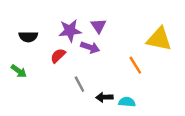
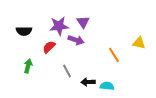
yellow triangle: (159, 39) -> (139, 43), moved, size x0.6
green arrow: (19, 71) -> (28, 66), moved, turned -112

